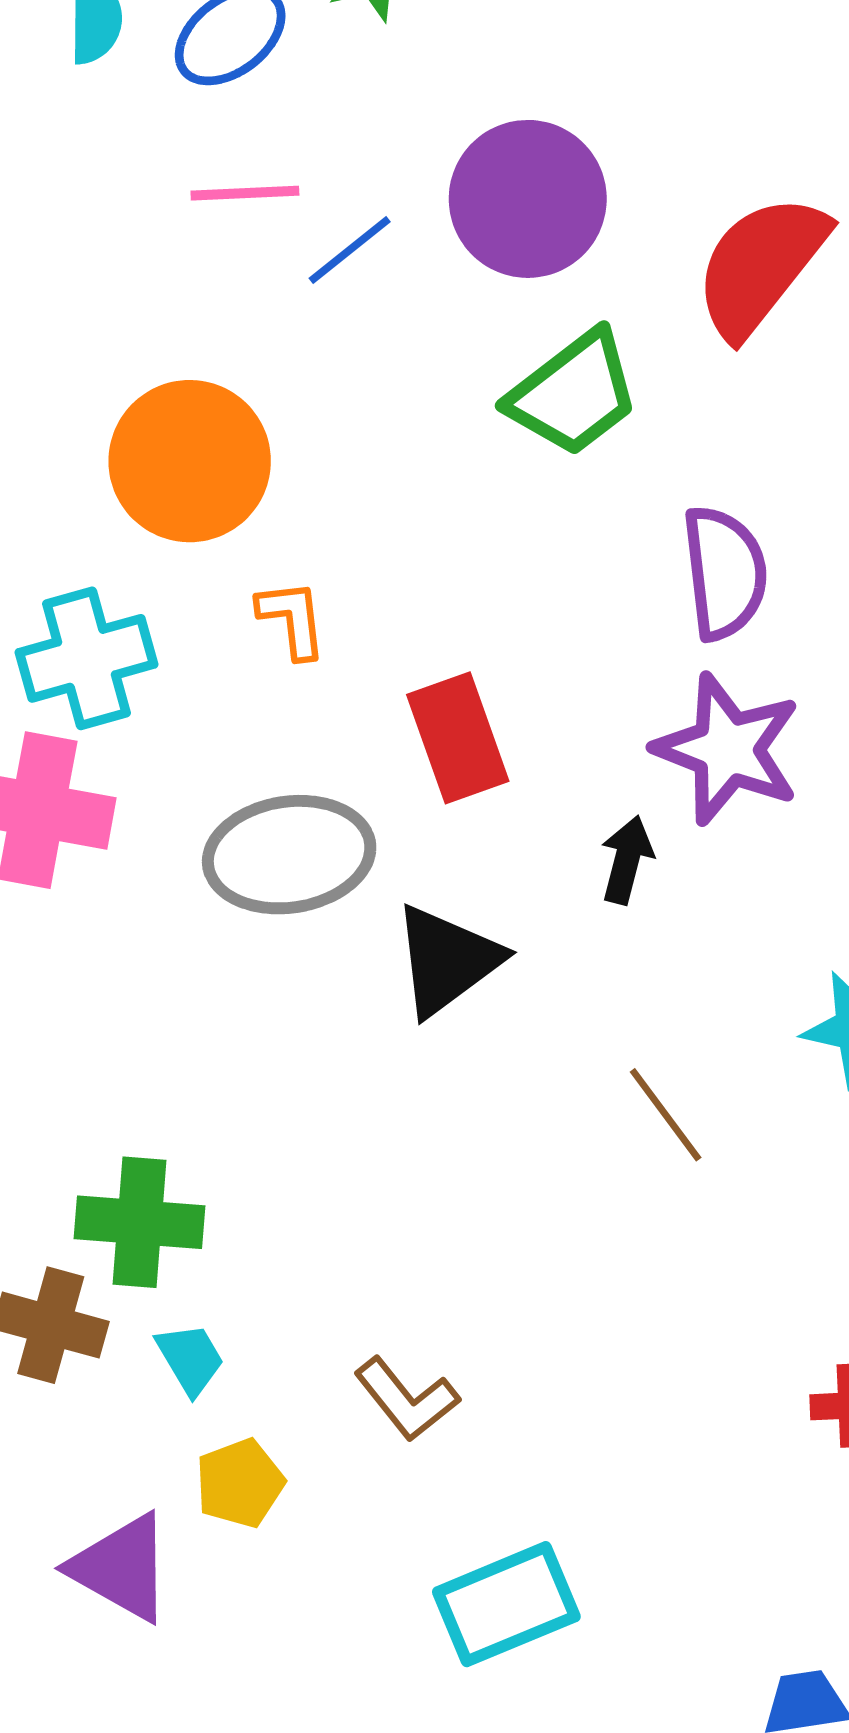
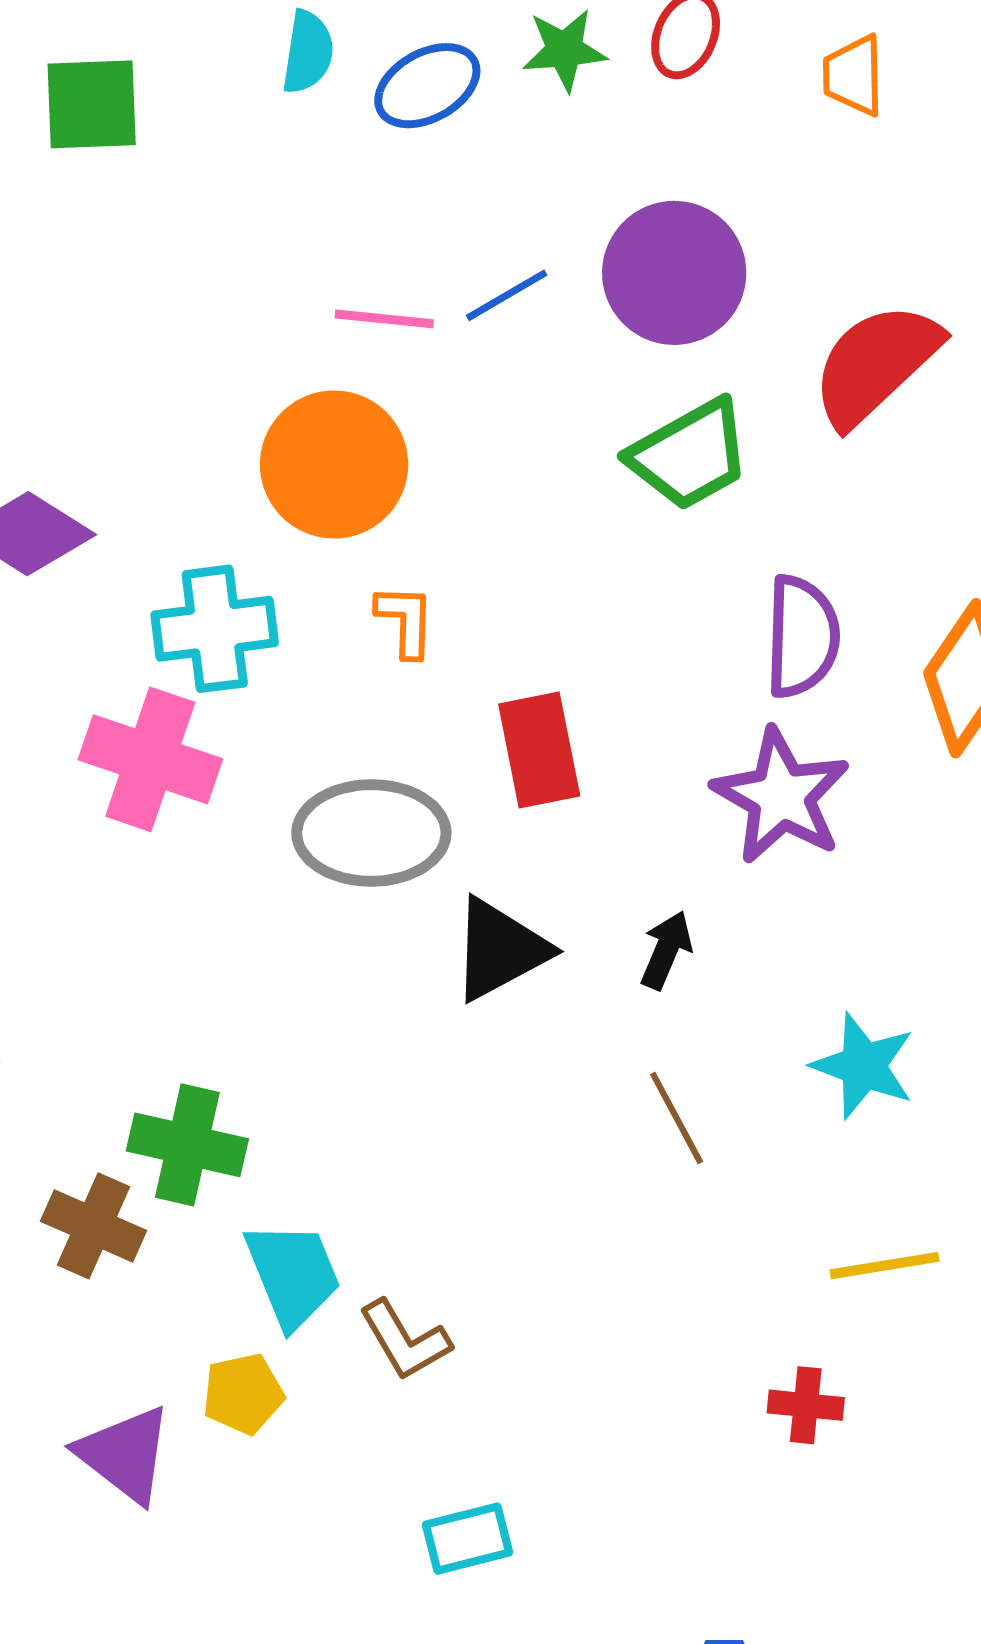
pink line: (245, 193) -> (384, 319), moved
black arrow: (627, 860) -> (666, 950), moved
cyan trapezoid: (190, 1359) -> (293, 1274), moved, size x1.6
cyan rectangle: (506, 1604) -> (468, 1539), size x0.7

